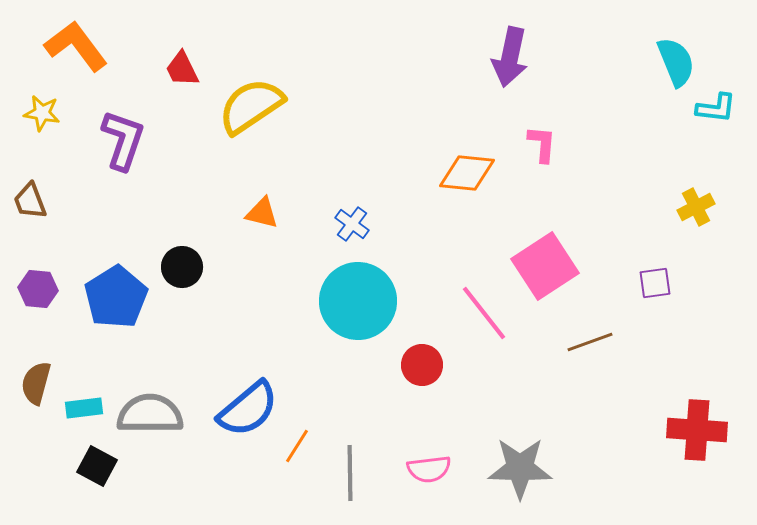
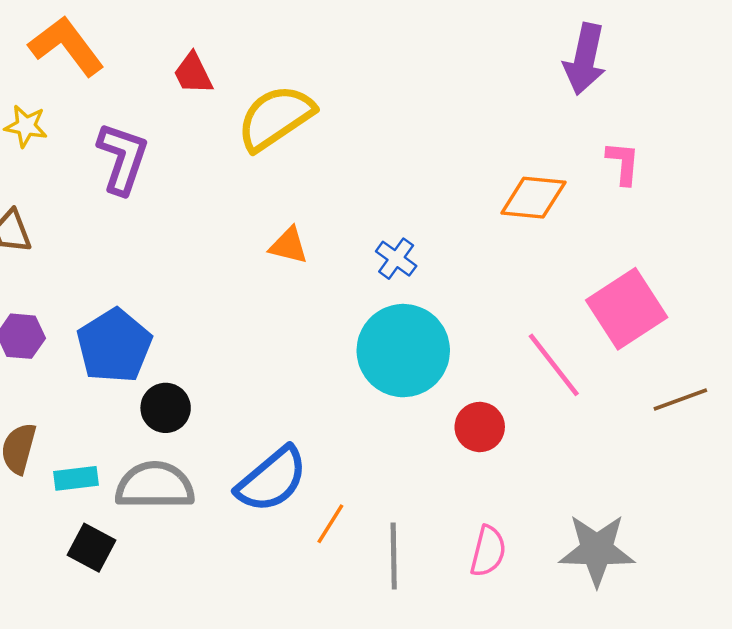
black circle: (182, 267) -> (166, 408), moved
pink semicircle: (429, 469) -> (488, 551), turned -69

